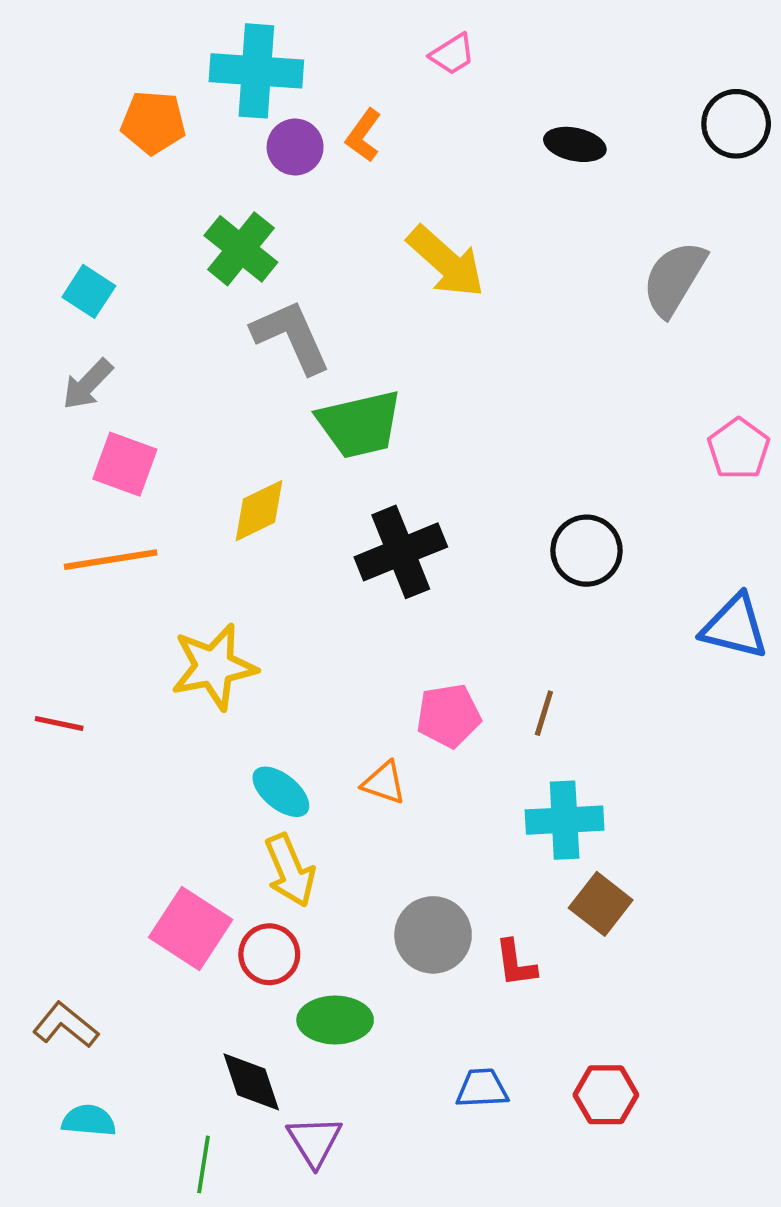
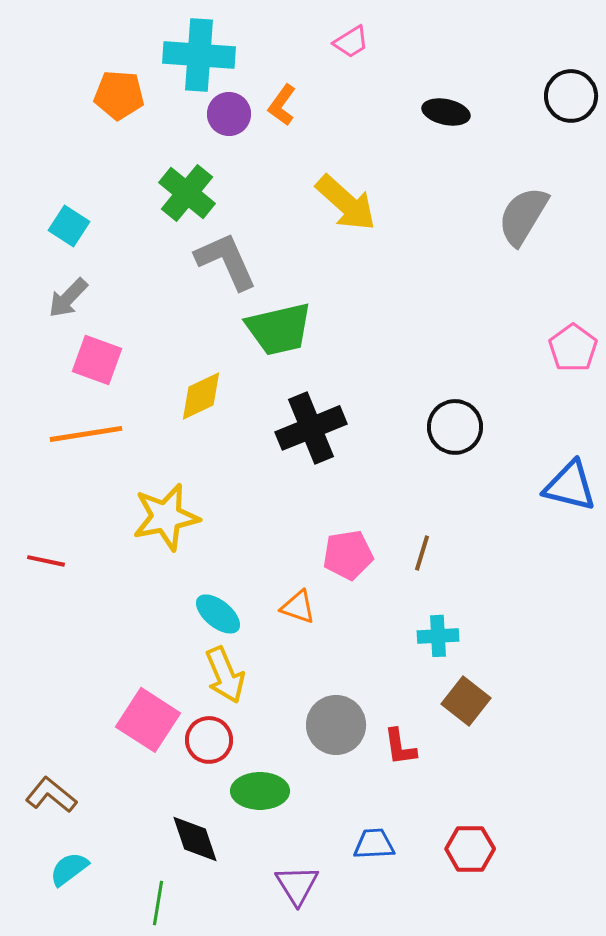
cyan cross: (565, 820) -> (438, 636), size x0.7
cyan semicircle: (89, 1121) -> (69, 869), turned -42
purple triangle: (314, 1141) -> (297, 885), moved

